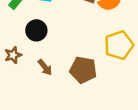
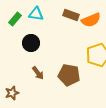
brown star: (13, 55) -> (12, 93), moved

